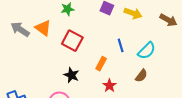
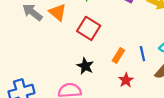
blue line: (121, 45) -> (142, 54), moved

